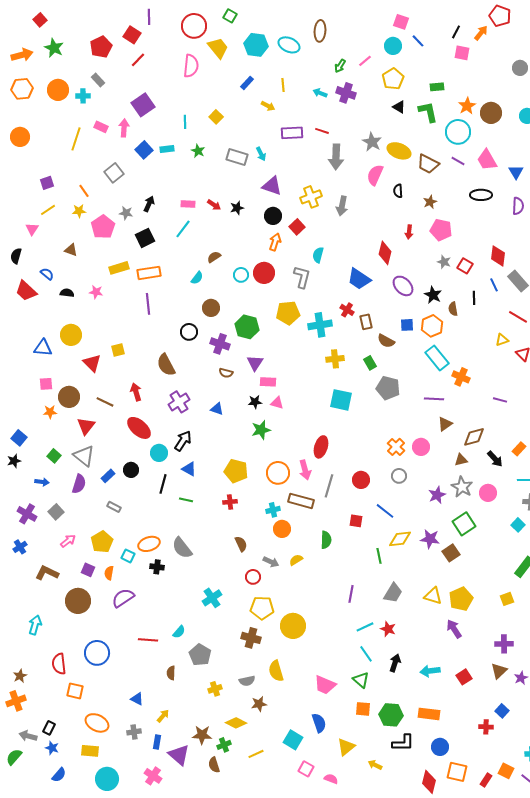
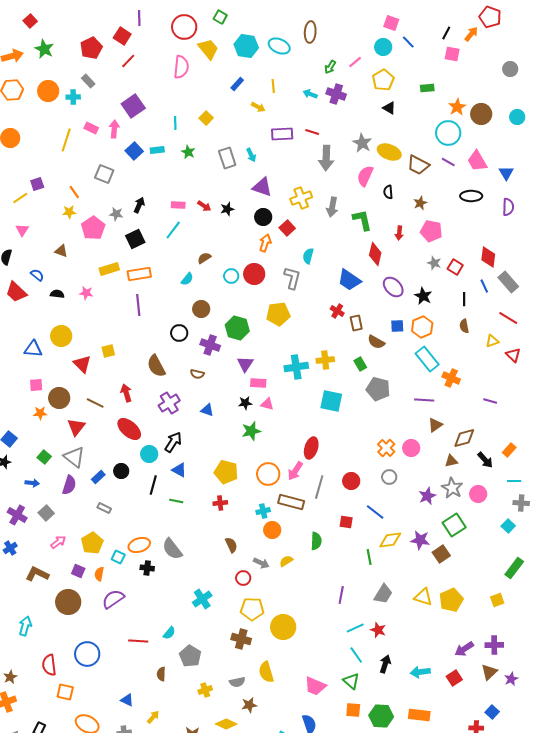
green L-shape: (428, 112) -> (362, 220), moved
gray rectangle: (237, 157) -> (227, 158), turned 55
gray square: (114, 173) -> (104, 174), turned -30
yellow line: (48, 210) -> (20, 198), moved
brown semicircle: (453, 309) -> (464, 326), moved
cyan cross: (320, 325) -> (296, 367), moved
brown semicircle: (226, 373) -> (197, 374), moved
pink arrow: (305, 470) -> (295, 471), turned 48
purple arrow: (454, 629) -> (464, 649), moved, turned -90

